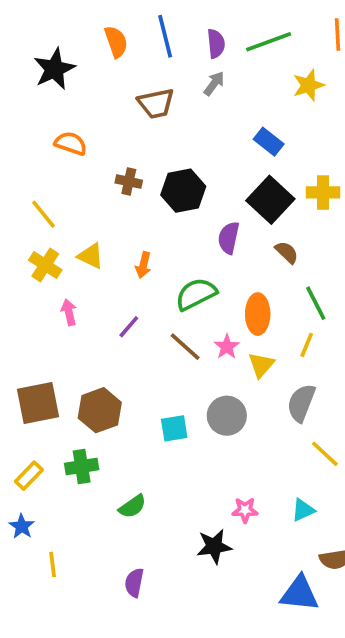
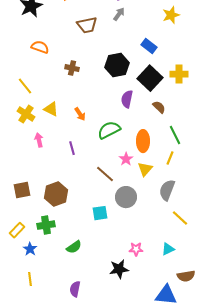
black hexagon: (183, 191) -> (117, 65), moved
orange arrow: (143, 265) -> (80, 114), turned -48
purple line: (129, 327) -> (72, 148), turned -56
brown line: (185, 347) -> (105, 174), moved
brown square: (38, 403) -> (22, 190), size x0.7
cyan square: (174, 428) -> (100, 213), moved
blue star: (22, 526) -> (30, 249), moved

